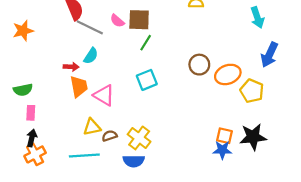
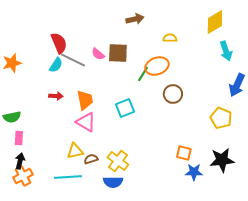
green line: (146, 43) -> (143, 74), moved
cyan semicircle: (91, 56) -> (56, 65), moved
orange ellipse: (228, 74) -> (157, 66), moved
orange trapezoid: (79, 86) -> (85, 100), moved
orange square: (225, 136) -> (184, 153), moved

